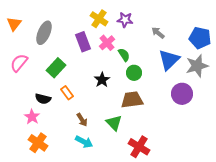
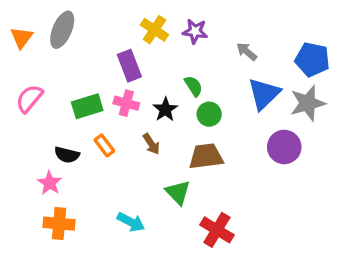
gray ellipse: (44, 33) -> (62, 30), moved
pink cross: (107, 43) -> (126, 103), moved, turned -35
green rectangle: (56, 68) -> (87, 106), turned 30
black star: (102, 80) -> (165, 109), moved
brown arrow: (82, 120) -> (151, 144), moved
orange cross: (38, 143) -> (59, 224), turned -30

